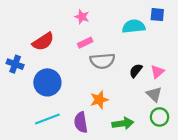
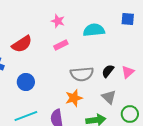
cyan semicircle: (134, 26) -> (94, 30), moved
gray semicircle: (102, 61) -> (82, 74), moved
blue circle: (47, 82) -> (26, 82), size x0.7
gray triangle: (154, 94) -> (109, 97), moved

